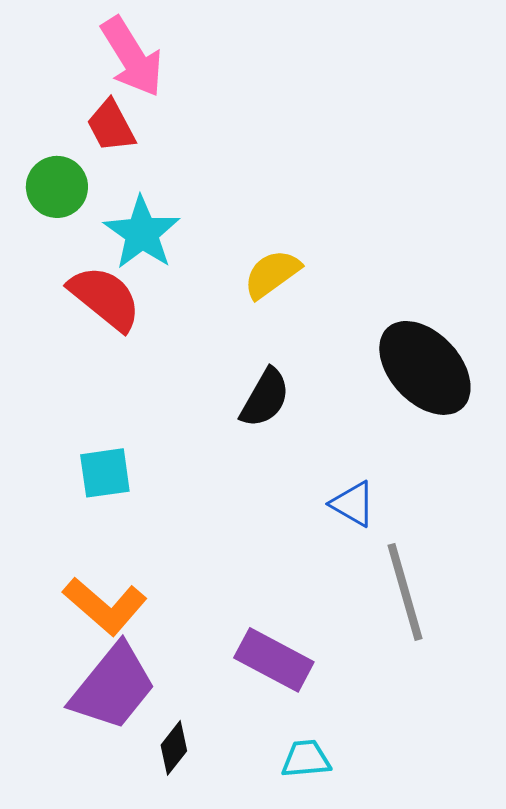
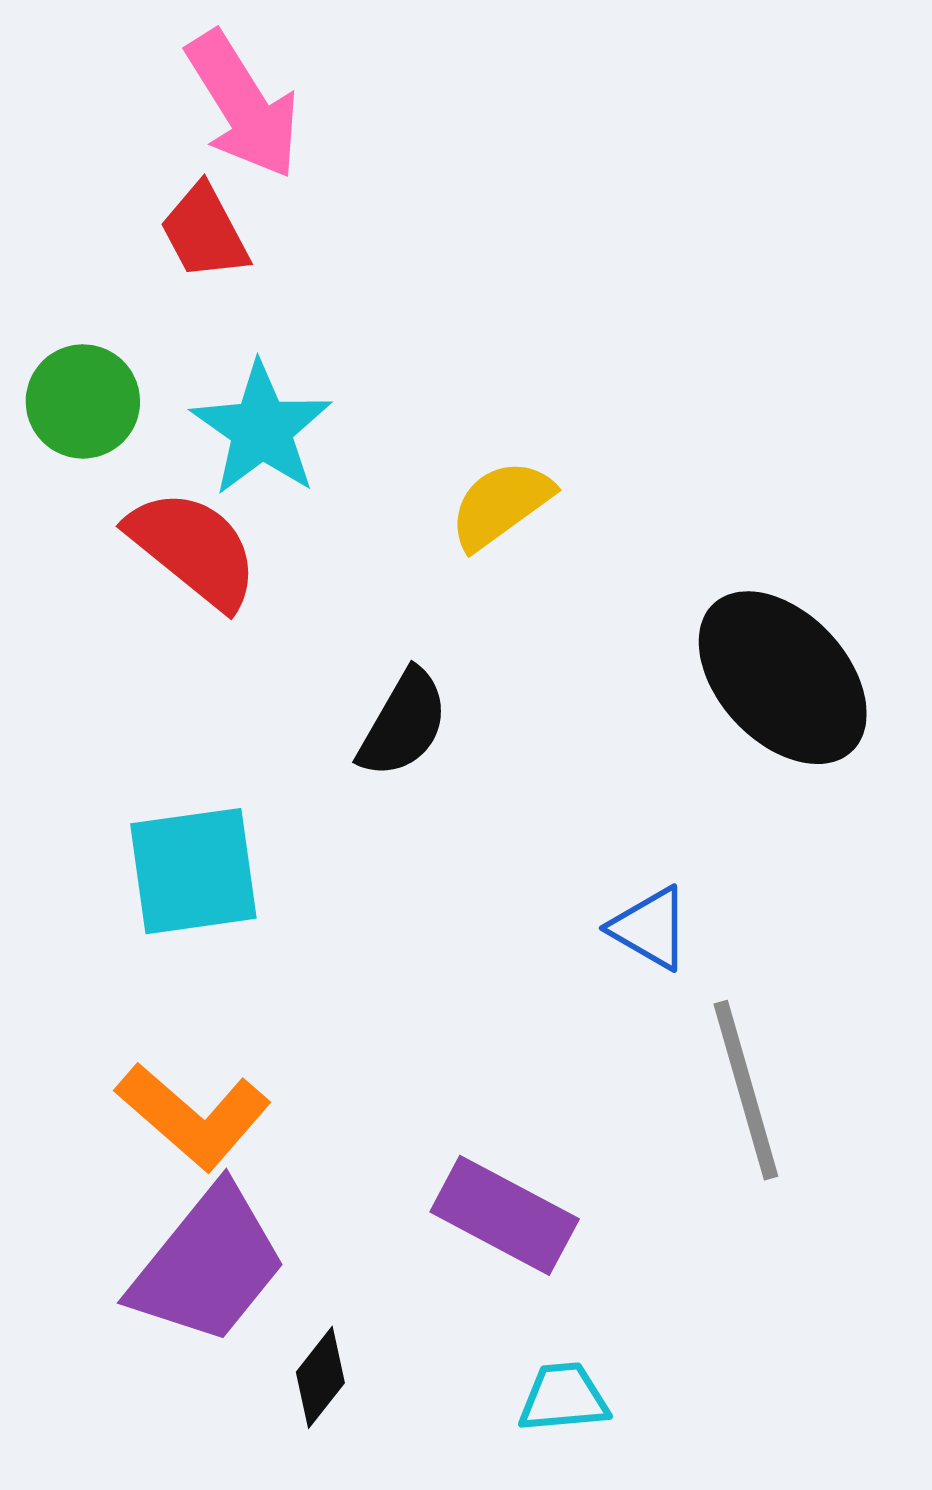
green circle: (57, 187) -> (83, 401), moved
black semicircle: (265, 398) -> (403, 724), moved
cyan square: (105, 473) -> (193, 871), size x1.4

